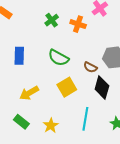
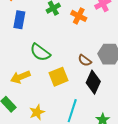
blue rectangle: (19, 56) -> (19, 20), moved
green semicircle: (59, 58) -> (40, 52), moved

